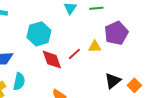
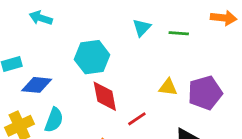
purple pentagon: (116, 33) -> (205, 93), moved
red line: (74, 54) -> (137, 119), moved

